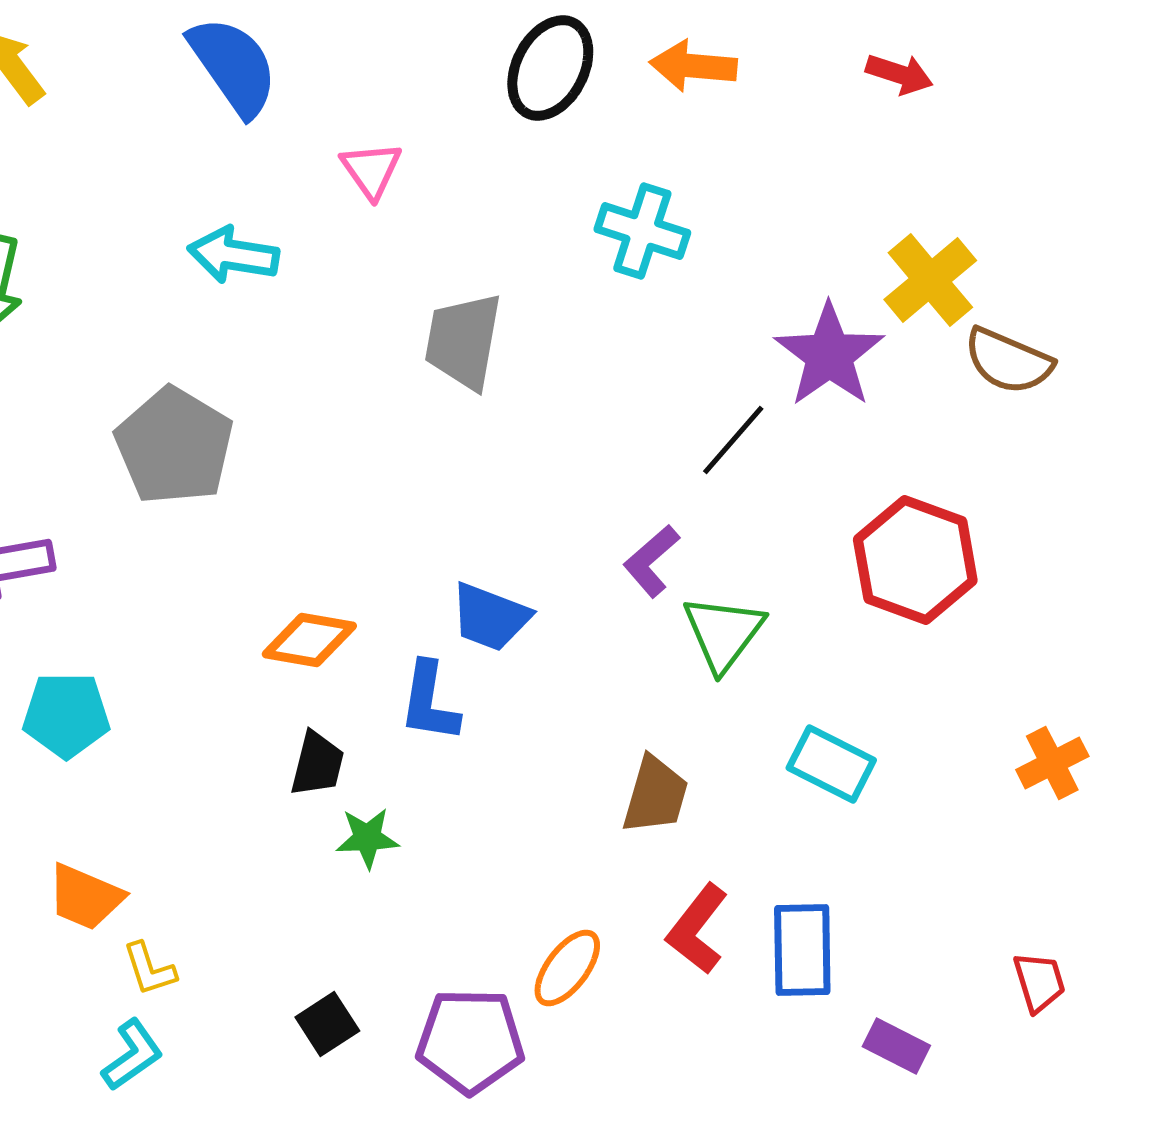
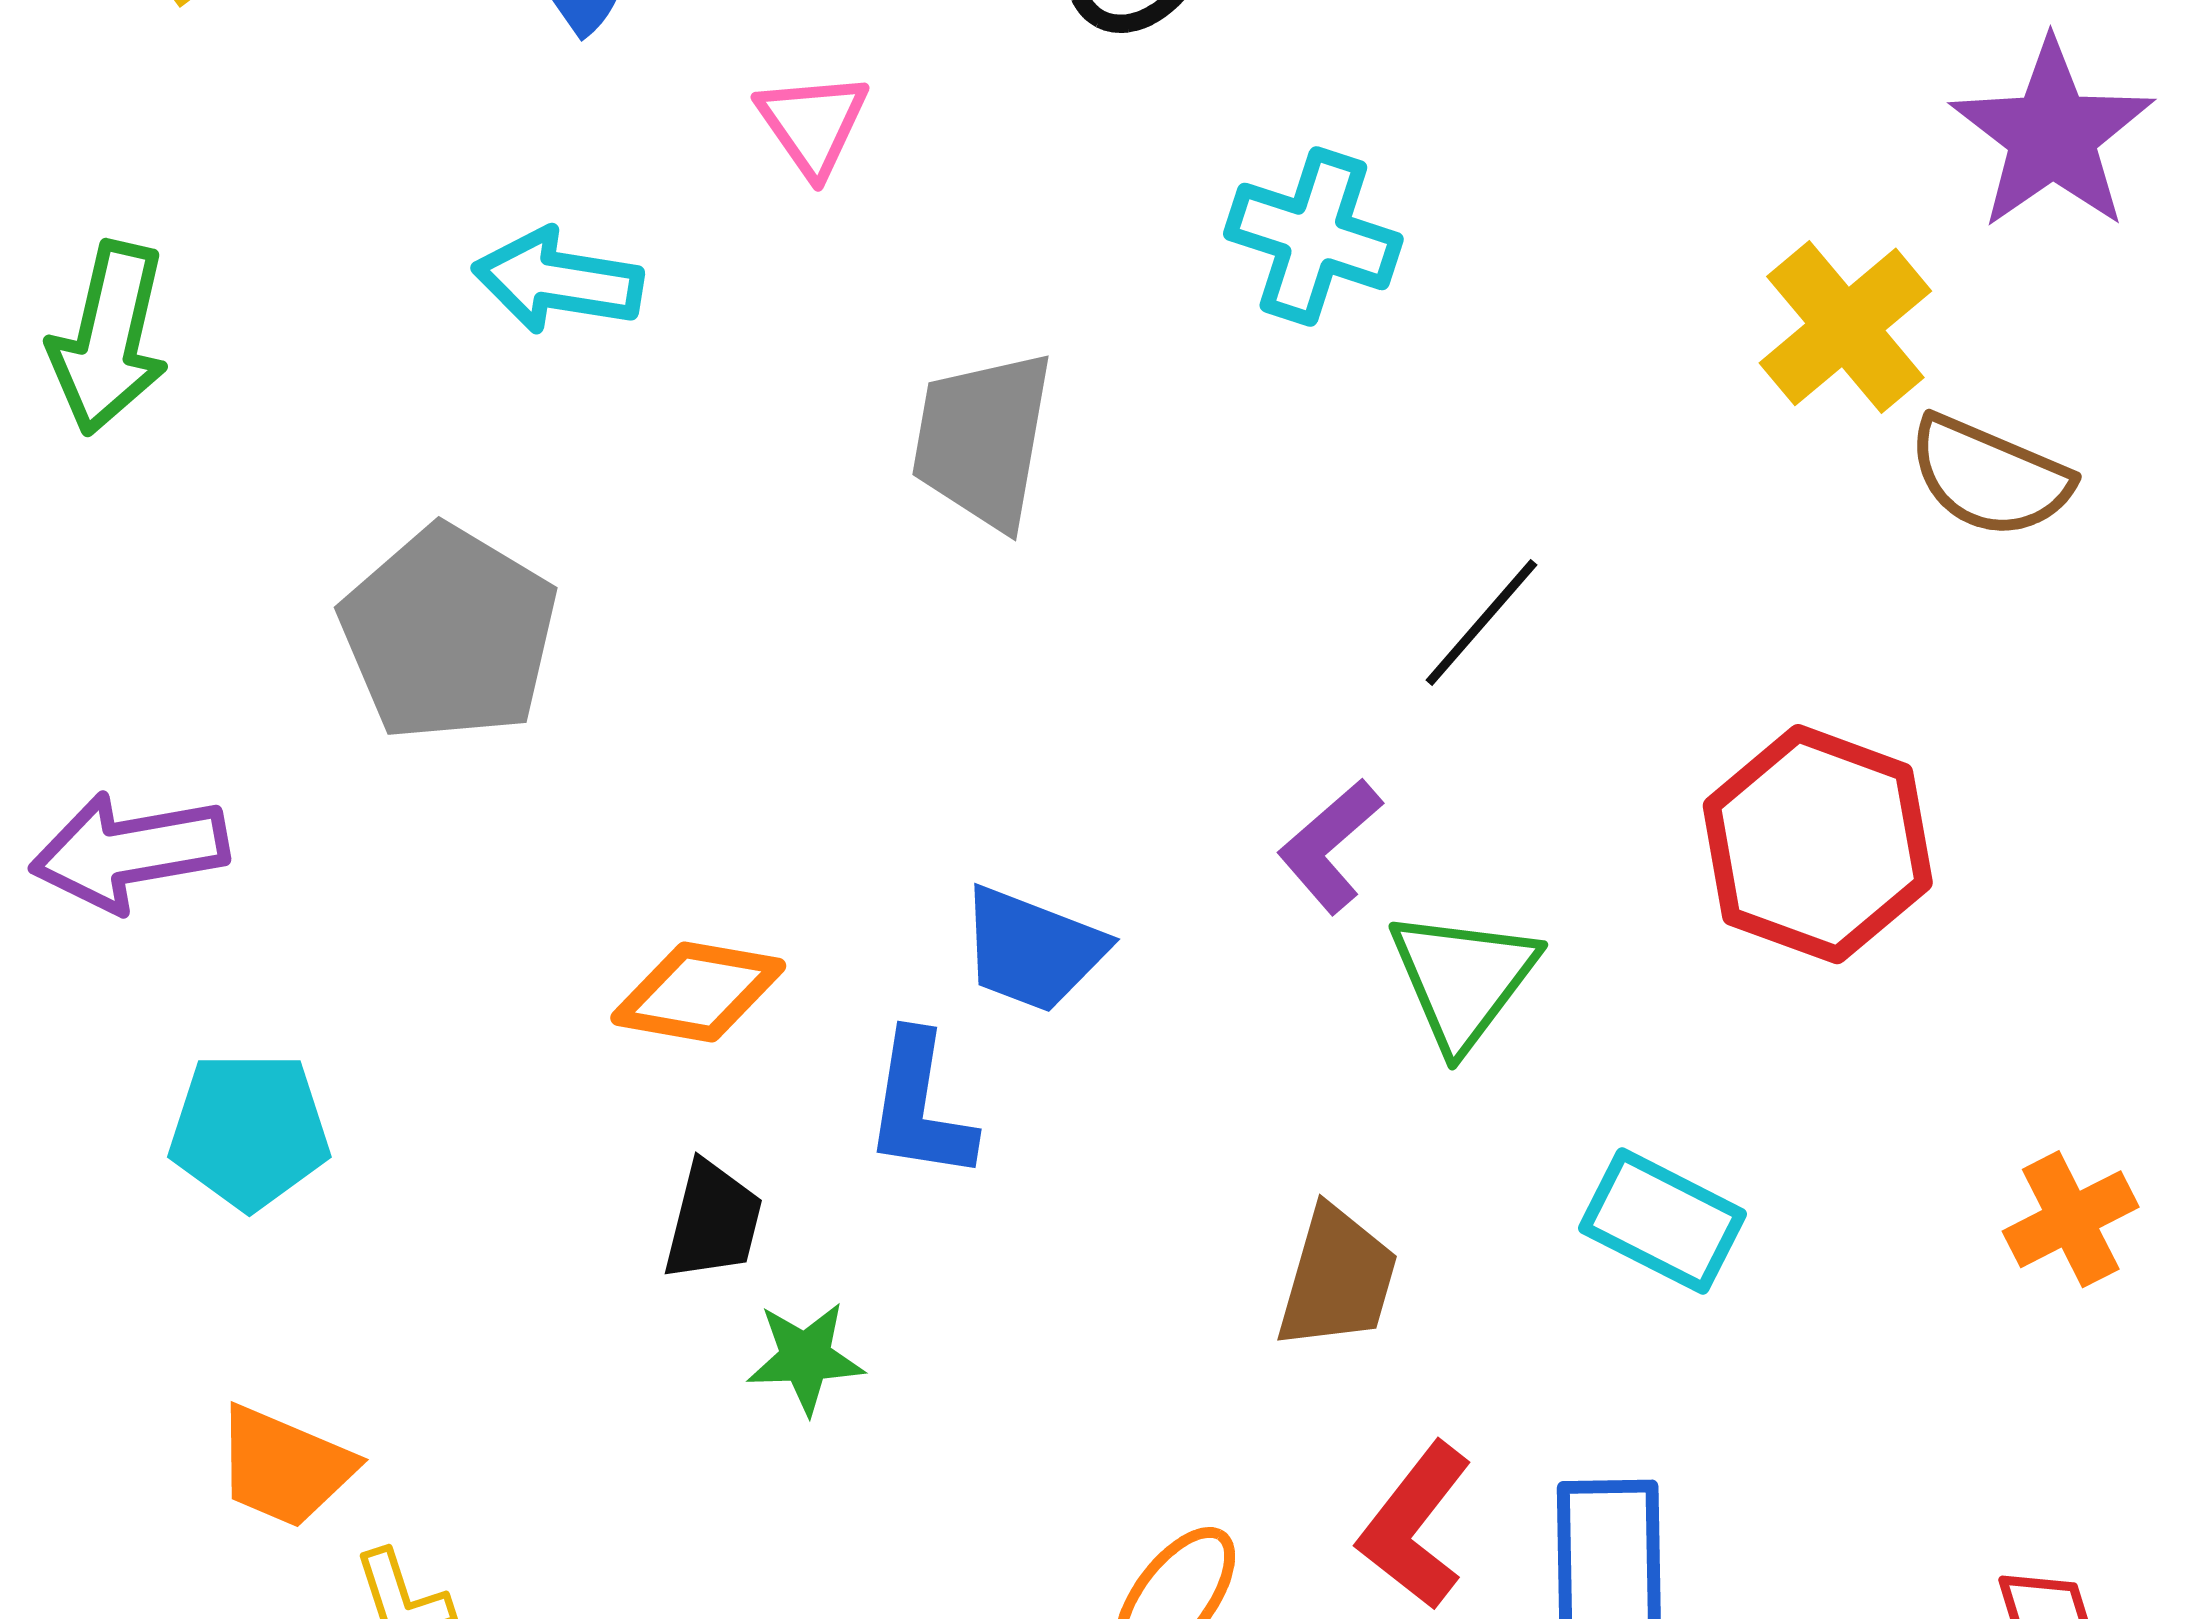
purple star: (829, 355) -> (2052, 135), moved

